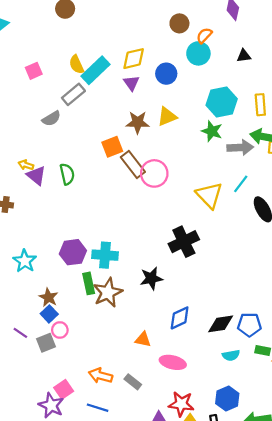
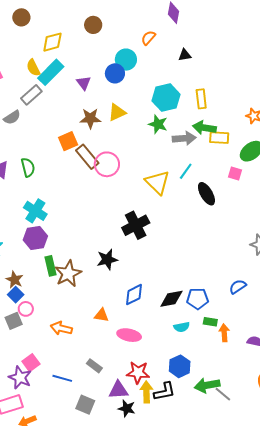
brown circle: (179, 23) -> (93, 25), moved
cyan circle: (198, 53) -> (126, 60), moved
yellow diamond: (134, 59) -> (52, 42), moved
cyan cross: (105, 255) -> (35, 211), moved, turned 30
orange arrow: (101, 376) -> (61, 328), moved
gray rectangle: (133, 382) -> (94, 366), moved

